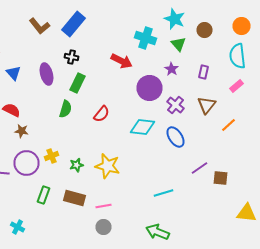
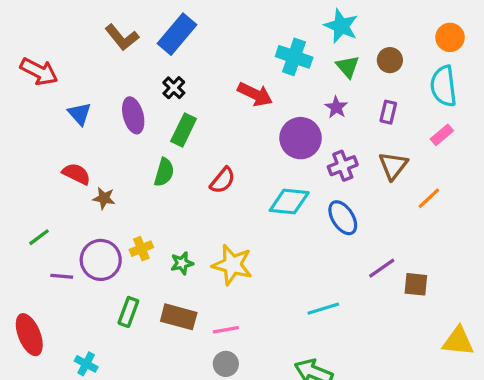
brown circle: (204, 30) -> (390, 60), moved
black cross: (72, 57) -> (174, 88), turned 32
purple cross: (176, 105) -> (343, 166), turned 30
brown star: (22, 131) -> (104, 198), moved

